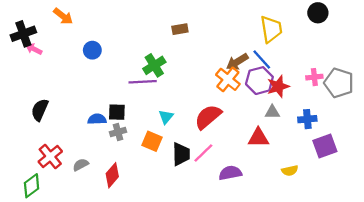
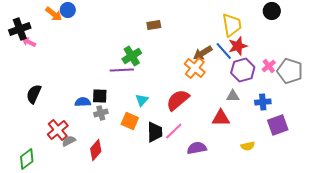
blue circle: (92, 50) -> (68, 10), moved
pink cross: (314, 77) -> (269, 66), turned -32
purple hexagon: (259, 81) -> (243, 70), moved
red star: (278, 86) -> (238, 46), moved
red cross: (50, 157) -> (58, 130), moved

